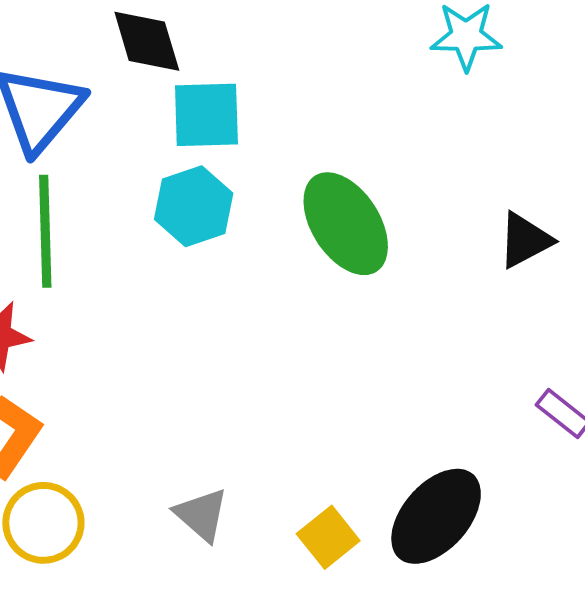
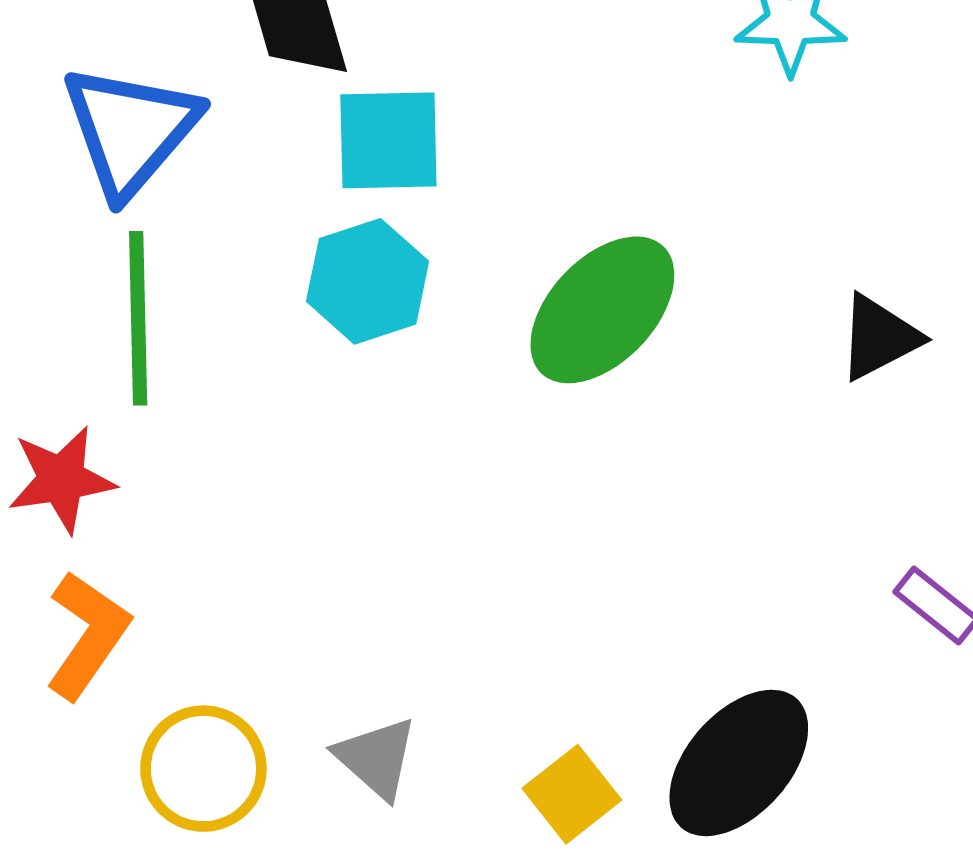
green ellipse: (346, 224) -> (602, 310), turned 76
yellow circle: (43, 523) -> (203, 769), moved

